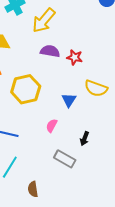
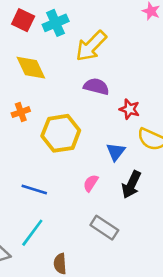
red star: (75, 57) -> (129, 109), moved
black arrow: (85, 139) -> (131, 185), moved, size x1.5

